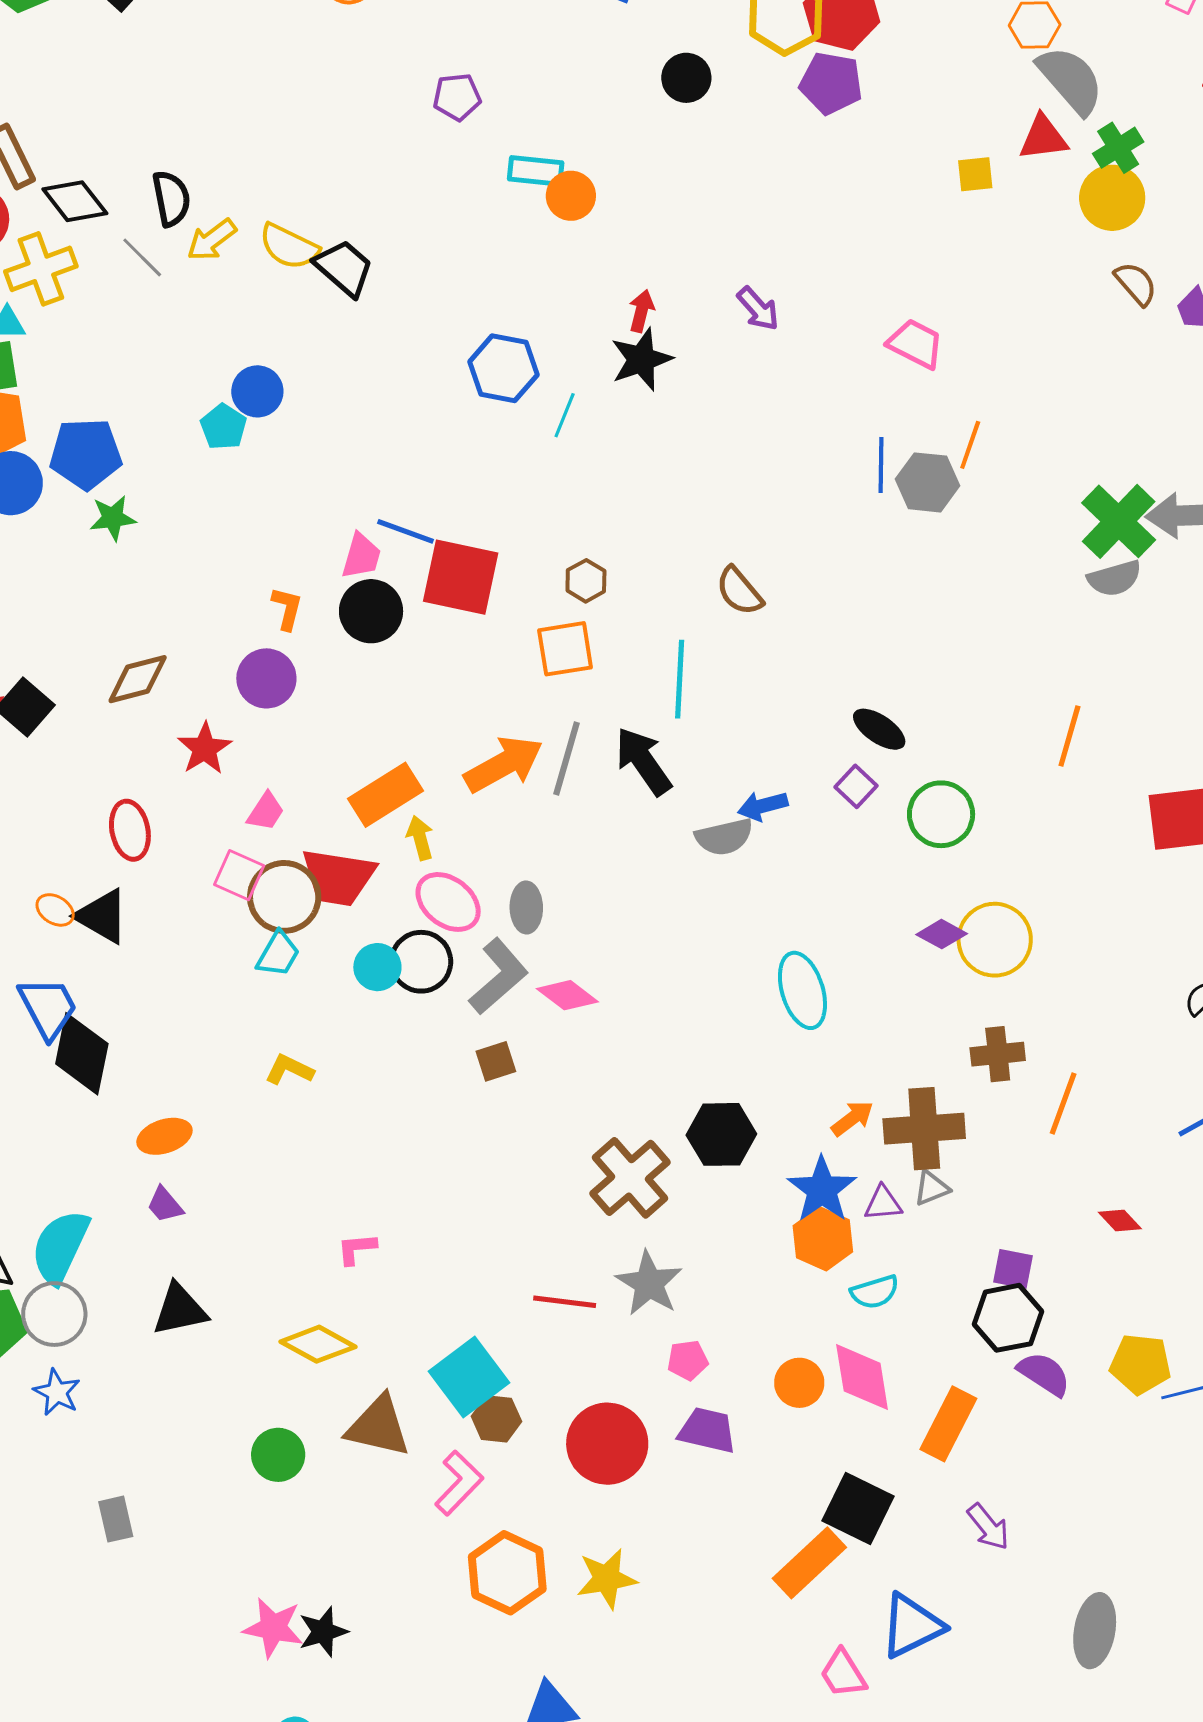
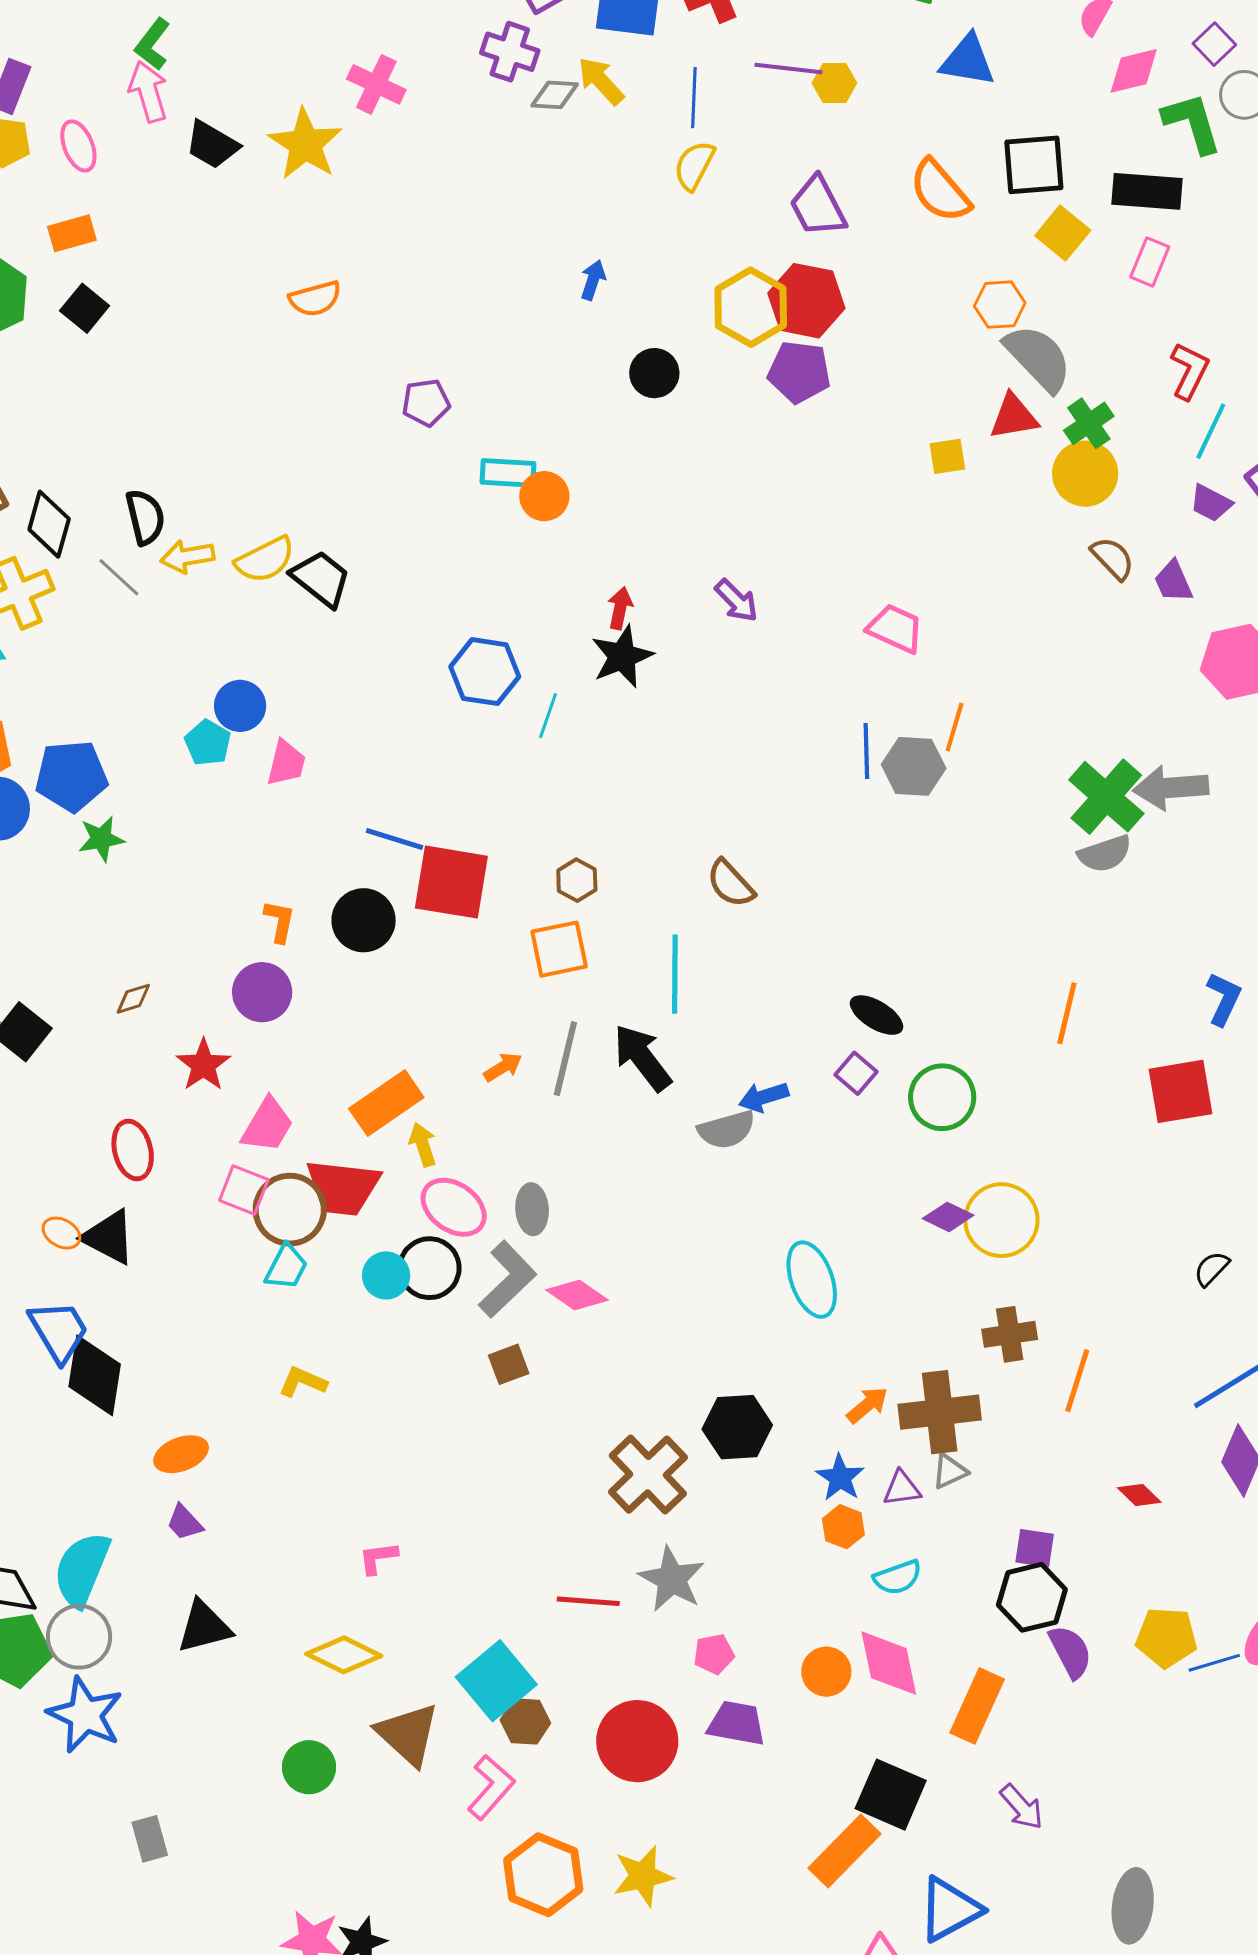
black diamond: (75, 201) -> (49, 524), turned 56
yellow arrow: (212, 240) -> (187, 557), turned 30
yellow semicircle: (289, 246) -> (265, 560), turned -50
pink trapezoid: (361, 556) -> (286, 763), moved
brown diamond: (138, 679) -> (133, 999), size x0.6
orange arrow: (504, 764) -> (503, 1067), size x0.5
pink trapezoid: (266, 812) -> (267, 1125), size x1.4
blue star: (822, 1190) -> (840, 1478), size x0.7
orange hexagon: (823, 1239) -> (843, 1527), size x0.7
purple semicircle: (1044, 1374) -> (1070, 1652), turned 32
blue star: (57, 1392) -> (85, 1715), size x1.6
brown triangle: (378, 1426) -> (408, 1734), turned 32

